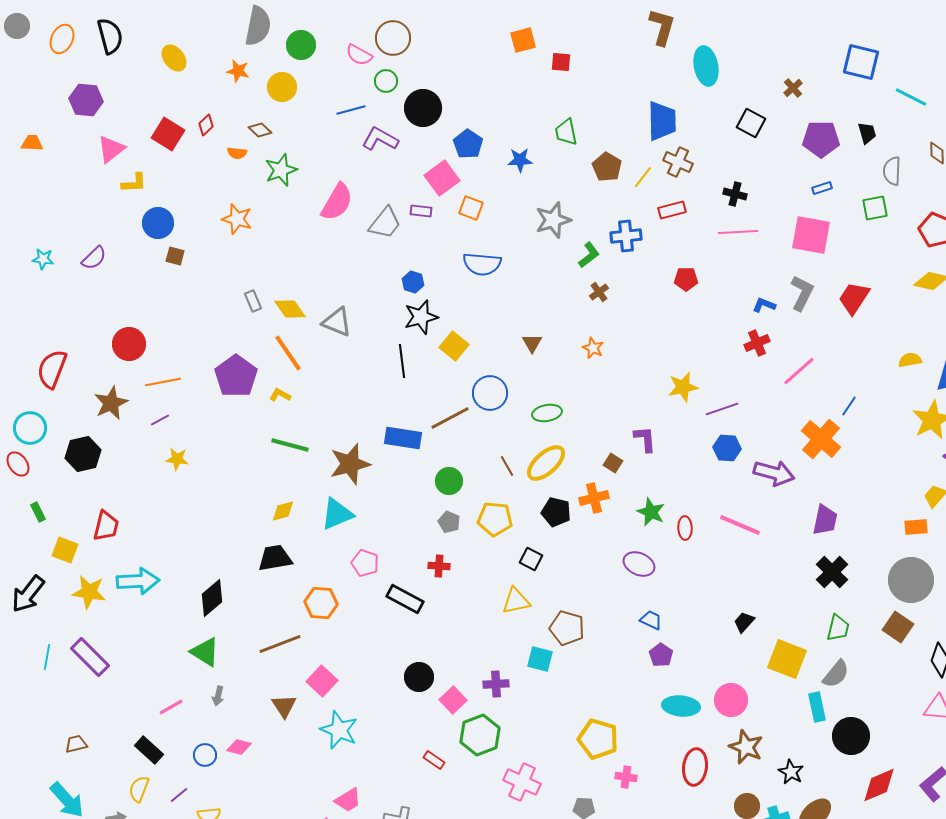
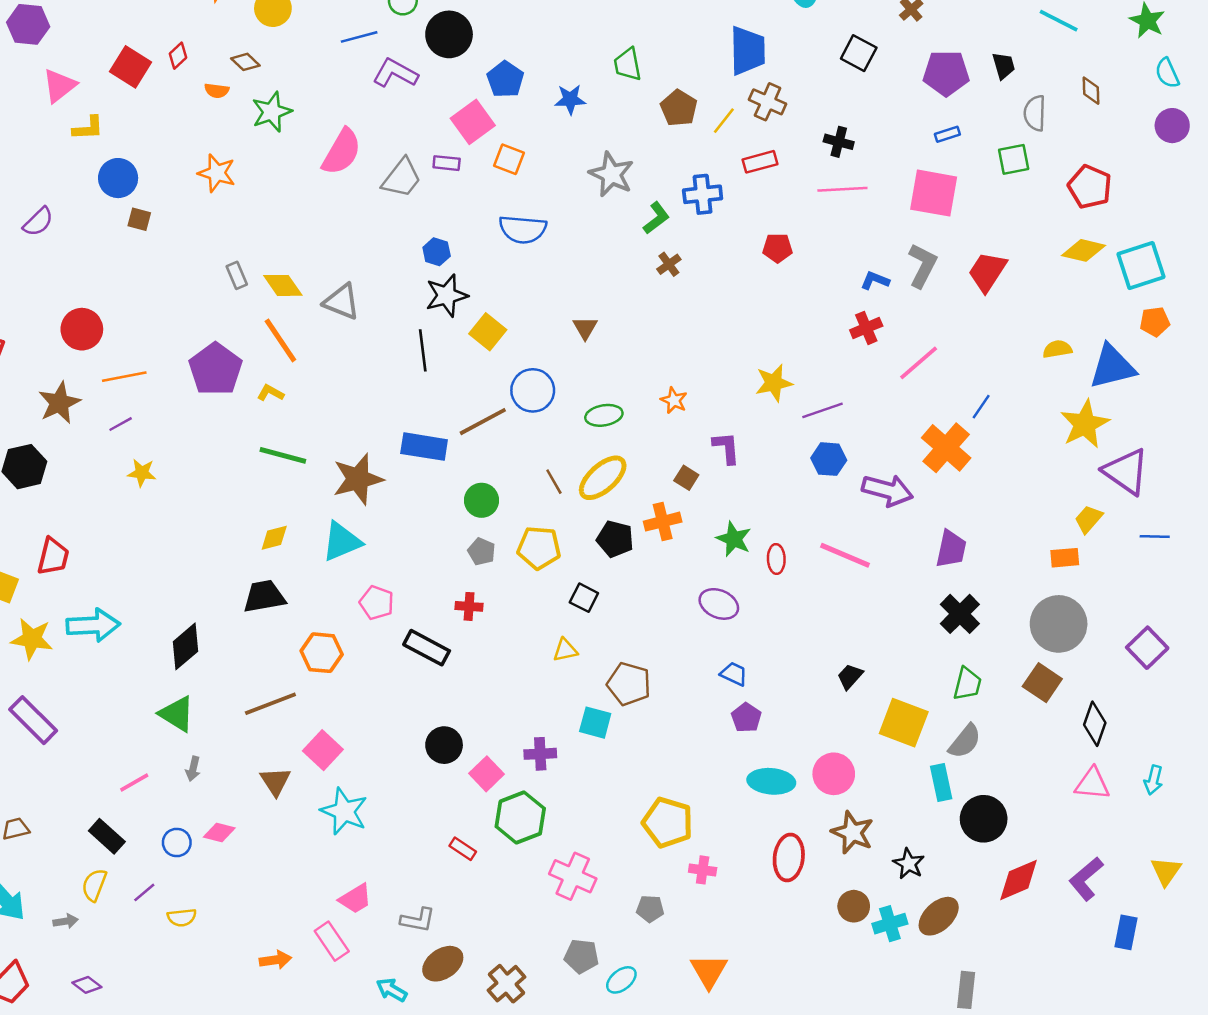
gray star: (553, 220) -> (611, 174), turned -30
orange star: (593, 348) -> (674, 400), moved
yellow triangle: (516, 601) -> (565, 650), size x0.7

